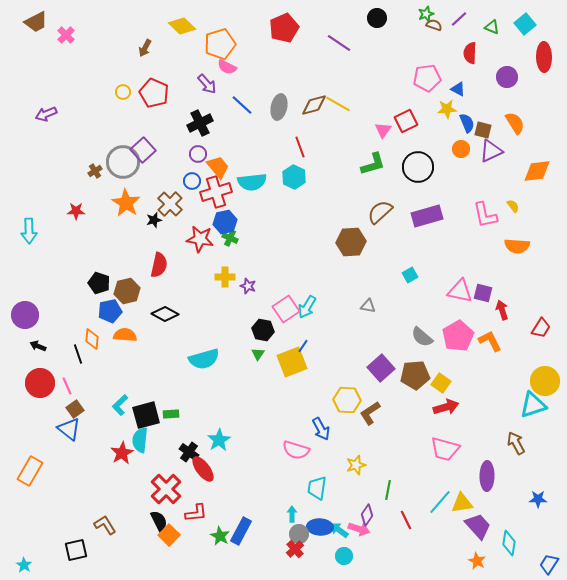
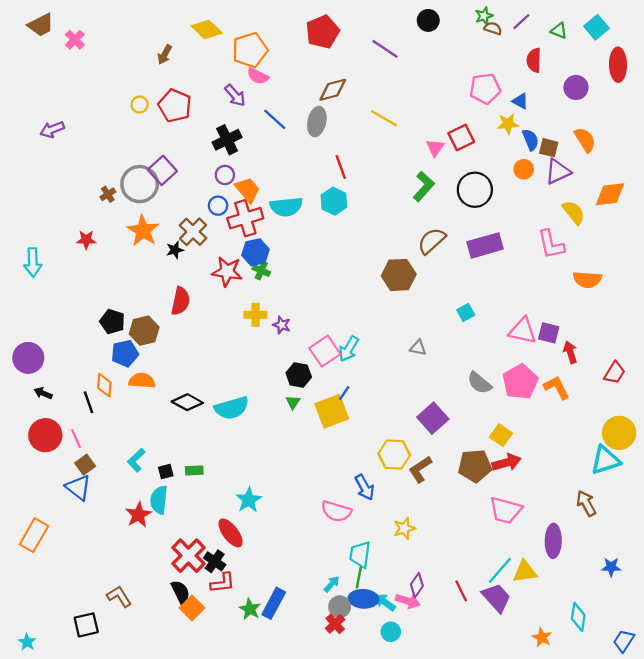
brown diamond: (314, 105) -> (333, 90), moved
green L-shape: (373, 164) -> (424, 186), turned -32
yellow semicircle: (513, 206) -> (574, 212), moved, size x1.6
black diamond: (165, 314) -> (187, 402), moved
brown pentagon: (415, 375) -> (475, 466), moved
black square: (146, 415) -> (166, 472), size x0.5
black cross: (189, 452) -> (215, 561), moved
green line: (388, 490) -> (359, 577), moved
cyan arrow: (292, 514) -> (332, 584), turned 42
purple trapezoid: (478, 526) -> (496, 598), moved

